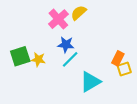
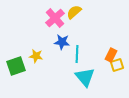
green square: (20, 56) -> (16, 66), moved
cyan line: (70, 59) -> (77, 54), moved, turned -42
cyan triangle: (90, 82) -> (85, 77), turned -40

